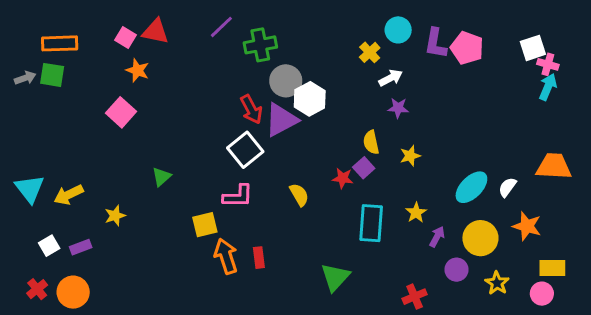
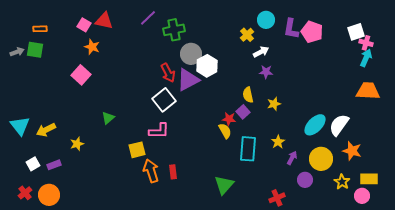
orange rectangle: (60, 43) -> (40, 29), size x0.6
orange trapezoid: (554, 166) -> (368, 91), moved
white semicircle: (507, 187) -> (339, 125), size x1.6
yellow semicircle: (299, 195) -> (225, 131), moved
yellow star: (497, 283) -> (342, 182), moved

